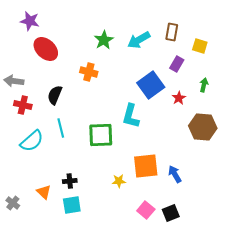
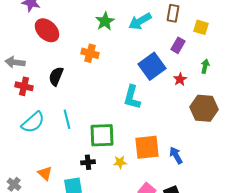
cyan line: (61, 128) -> (67, 119), moved
green square: (101, 135) -> (102, 135), moved
black cross: (70, 181) -> (88, 162), moved

